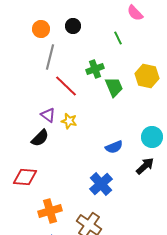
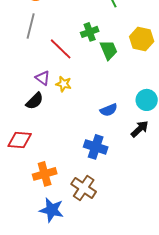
gray line: (50, 57) -> (31, 26), moved
blue cross: (101, 184) -> (96, 147), turned -30

